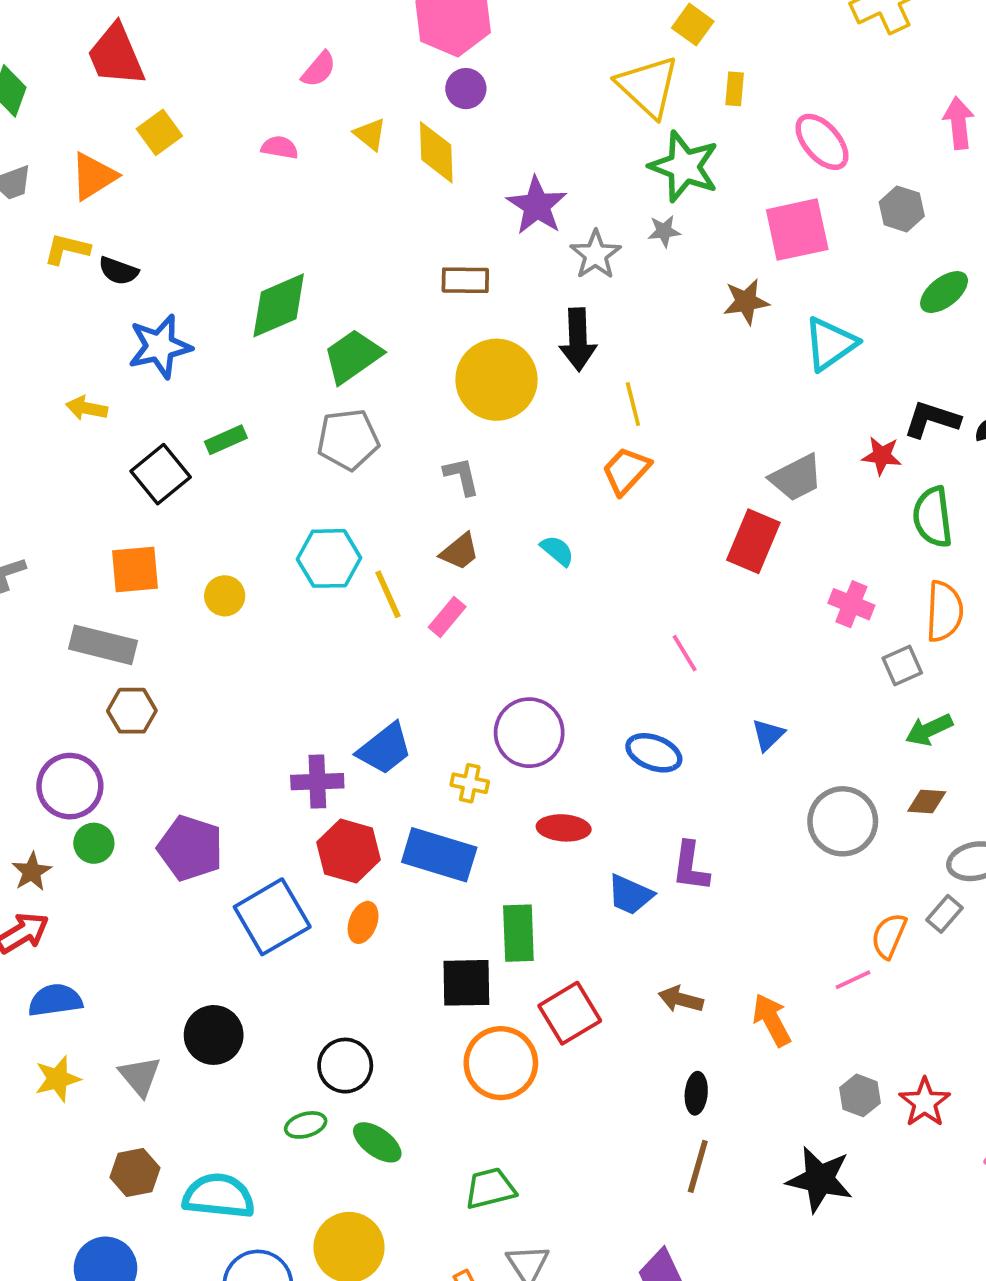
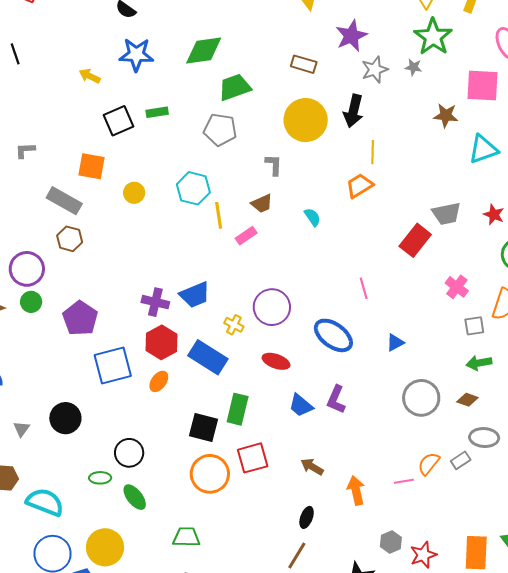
blue ellipse: (654, 753) -> (333, 335), size x1.4
gray triangle: (140, 1076) -> (21, 429), size x0.7

